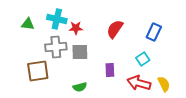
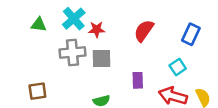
cyan cross: (57, 19) -> (74, 19), turned 36
brown square: (38, 71) -> (37, 91), moved, size x0.7

